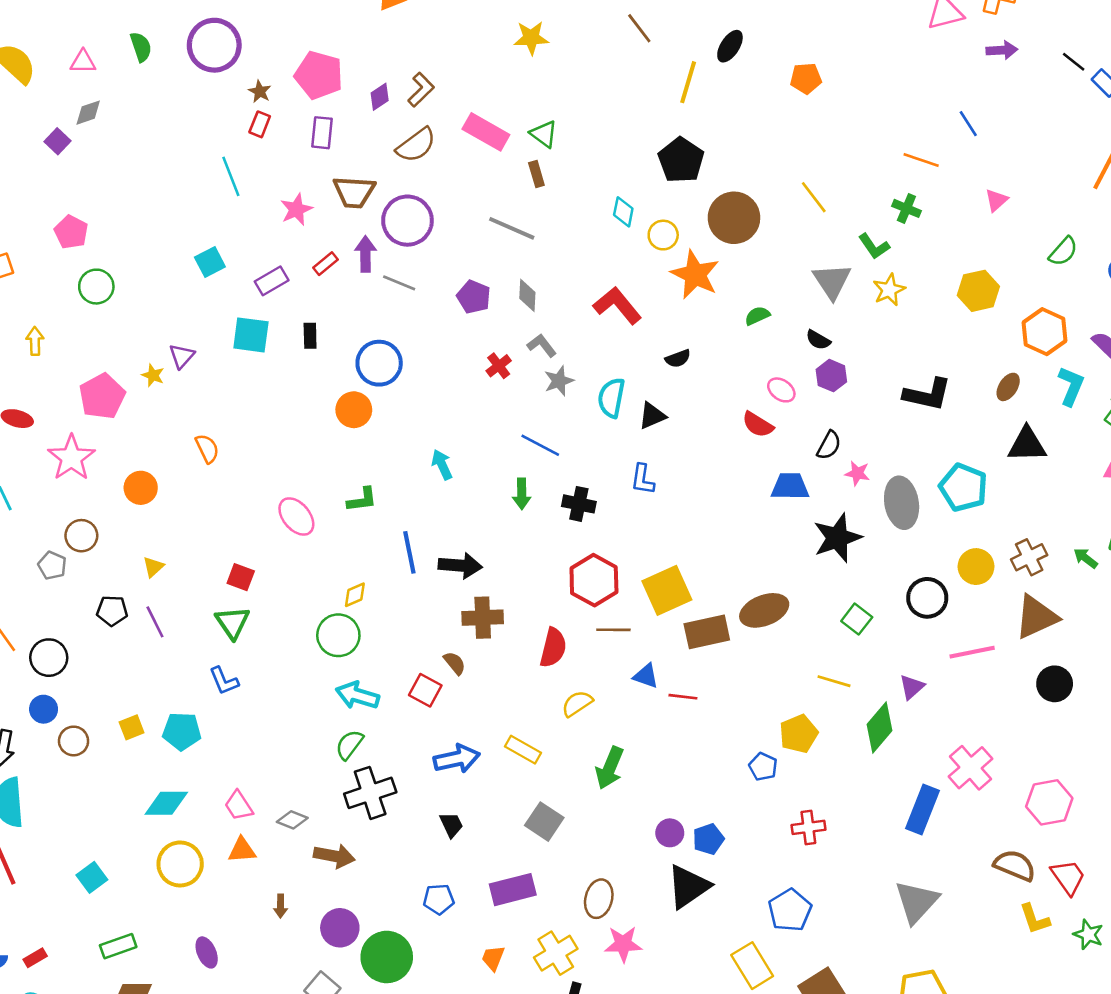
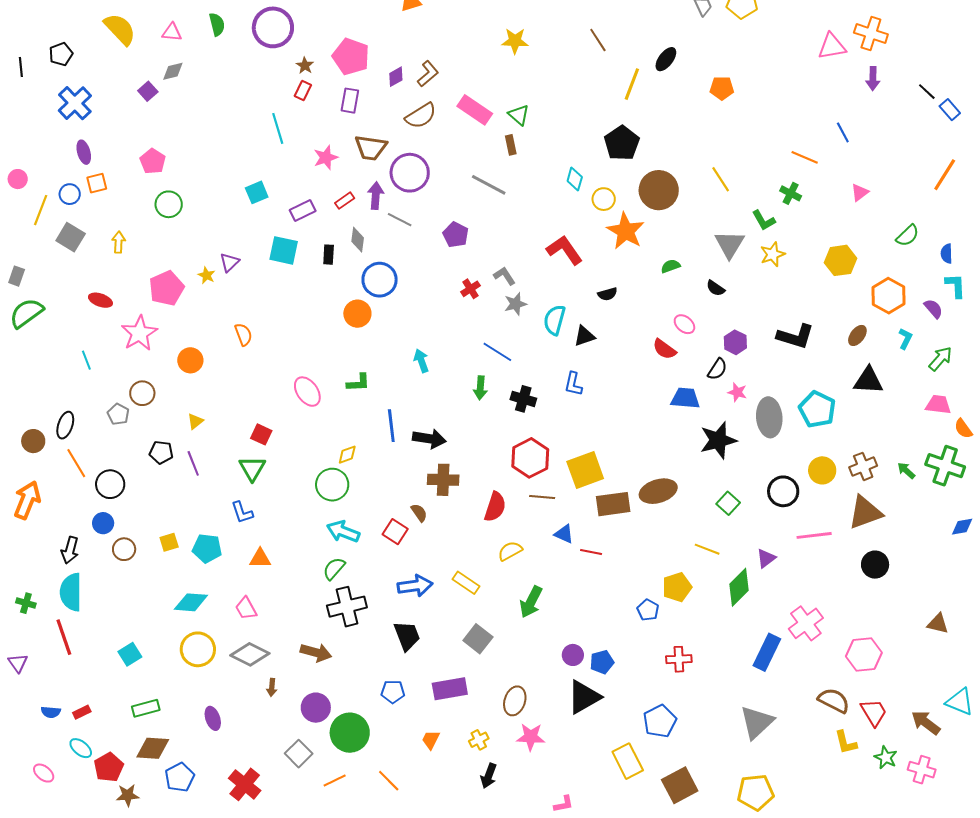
purple arrow: (1002, 50) -> (873, 79), turned 90
gray diamond: (527, 295) -> (358, 240), moved
purple hexagon: (831, 376) -> (735, 342), moved
cyan L-shape: (1071, 386) -> (905, 339), size x0.7
gray diamond: (292, 820) -> (250, 654), moved, size x1.6
black trapezoid: (451, 825) -> (407, 636), size x1.5
orange triangle: (242, 850) -> (260, 558), moved
yellow cross: (556, 953) -> (479, 740), size x0.6

